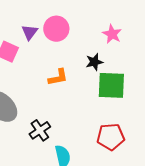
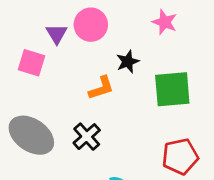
black star: (94, 62) -> (128, 62), moved
black cross: (40, 130) -> (87, 137), moved

